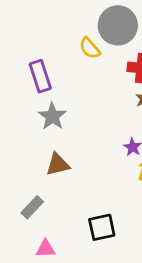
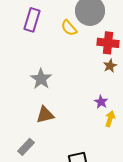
purple rectangle: (40, 76) -> (32, 20), moved, turned 35

